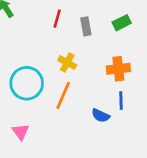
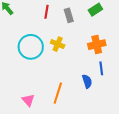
cyan circle: (27, 83) -> (31, 47), moved
orange line: (63, 95) -> (58, 93), moved
blue semicircle: (100, 116) -> (87, 81), turned -128

